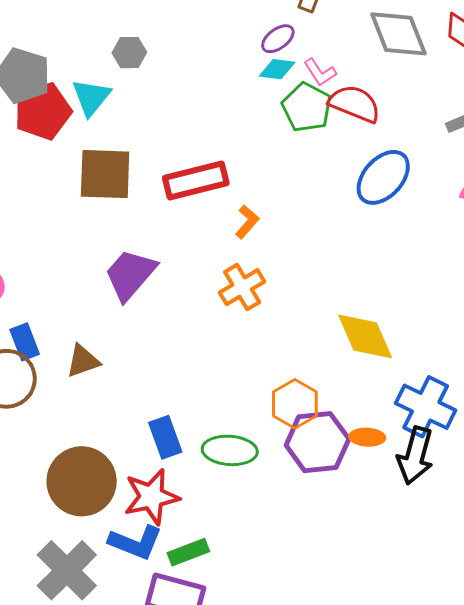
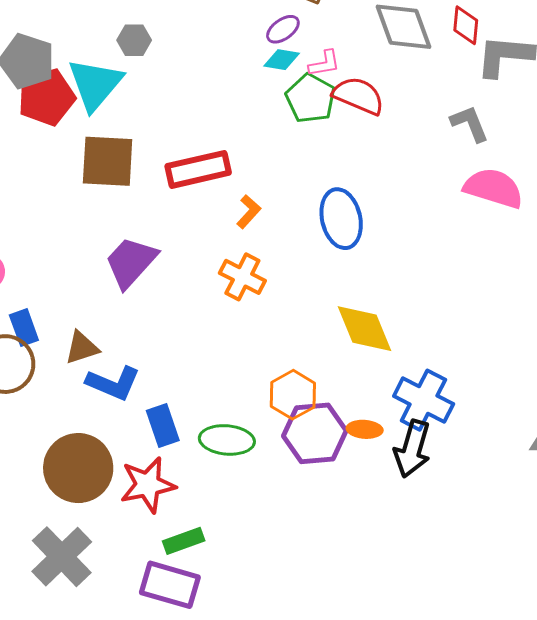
pink L-shape: (320, 72) -> (324, 64), turned -68
cyan triangle: (91, 97) -> (95, 84), size x1.4
blue ellipse: (383, 177) -> (341, 219), moved, turned -56
orange cross: (242, 287) -> (242, 277), turned -33
blue L-shape: (136, 542) -> (113, 383), moved

